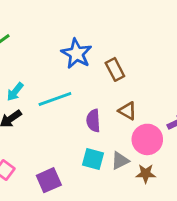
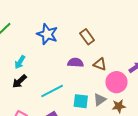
blue star: (77, 54) -> (47, 34), moved
cyan line: (55, 99) -> (52, 91), moved
purple semicircle: (93, 121) -> (75, 63), moved, turned 105

